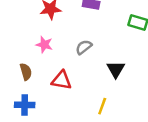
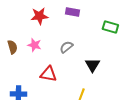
brown semicircle: (26, 72) -> (12, 47), moved

